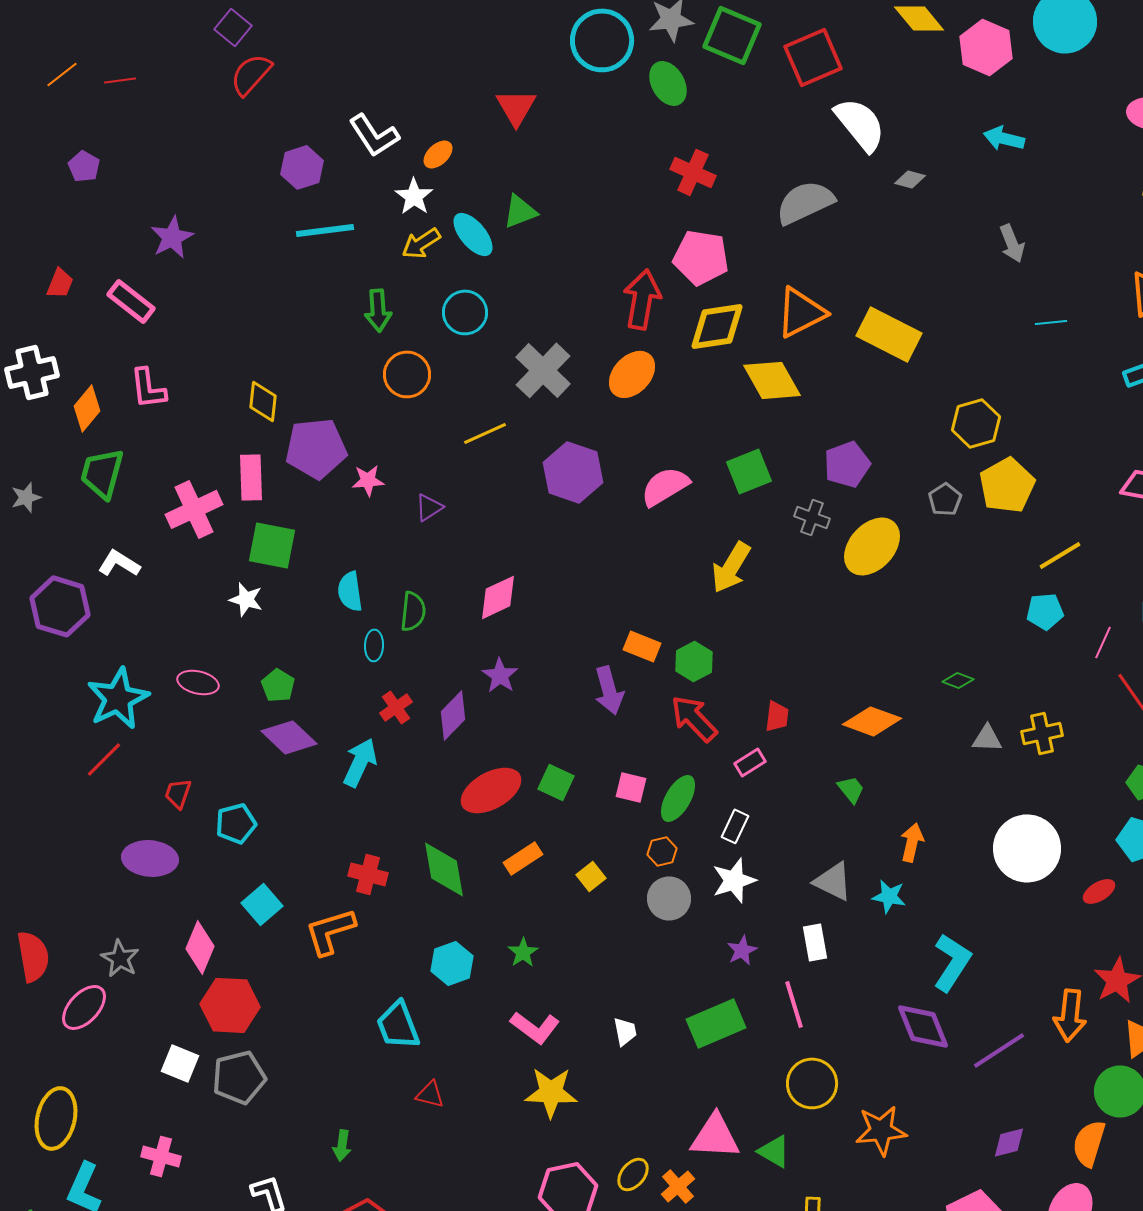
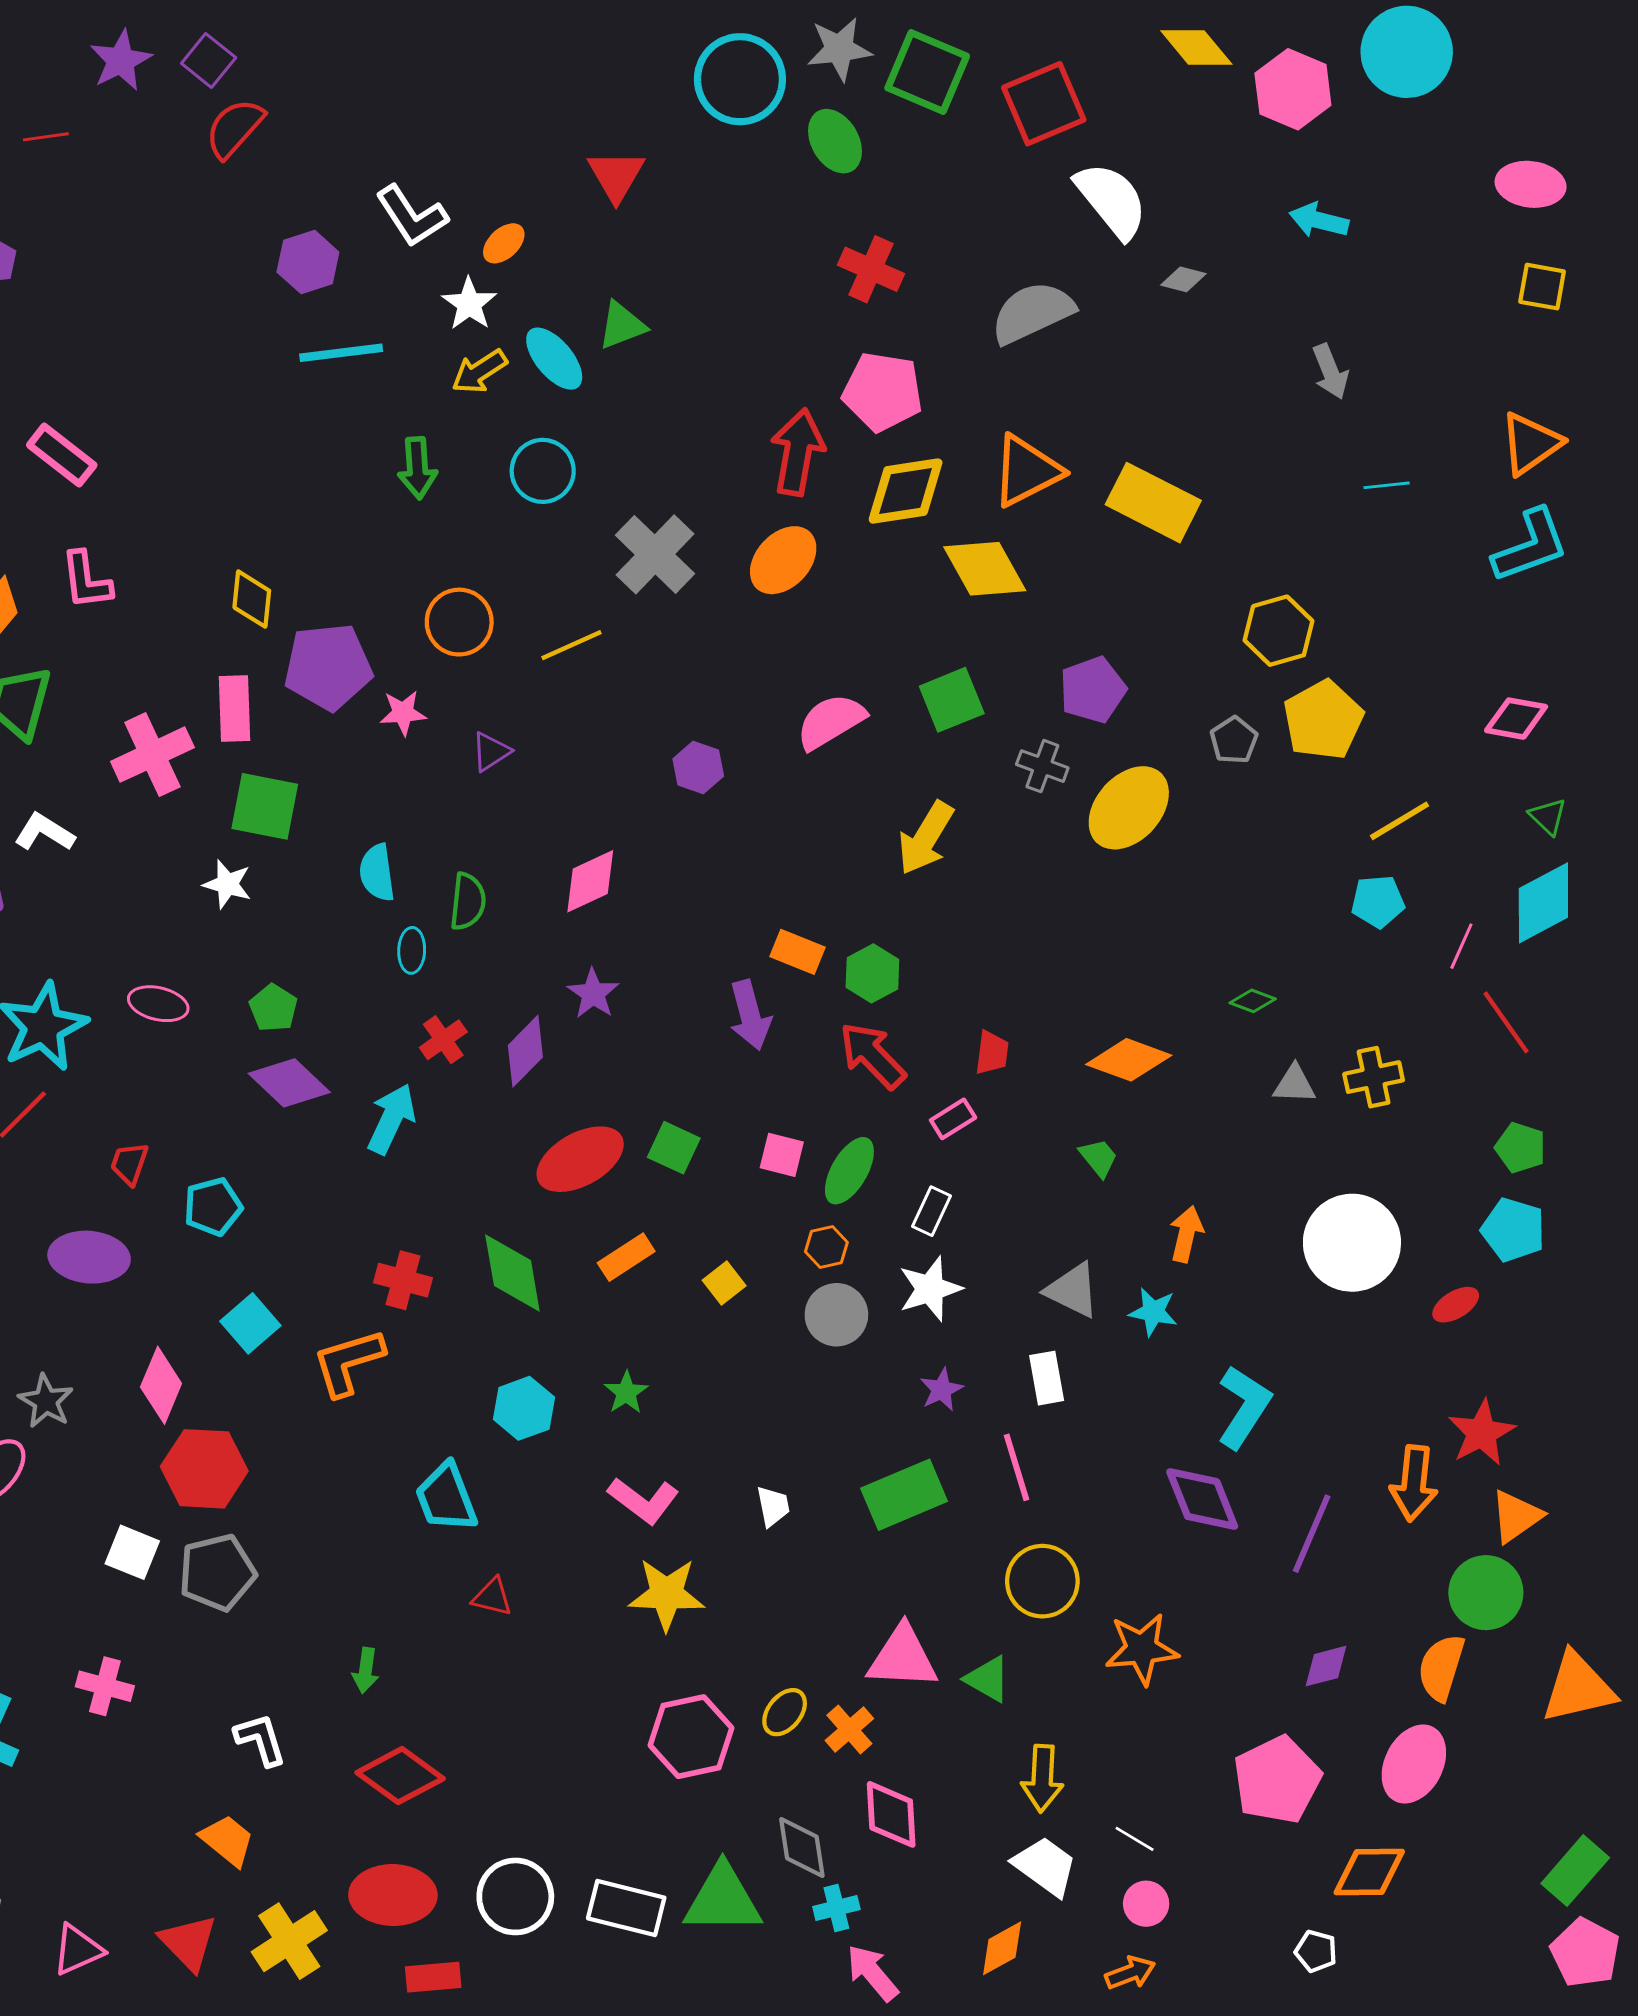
purple star: (172, 237) -> (121, 60), moved
orange circle: (407, 374) -> (459, 622), moved
purple hexagon: (573, 472) -> (698, 768), moved, size x0.6
purple line: (999, 1050) -> (1312, 1534), turned -34

